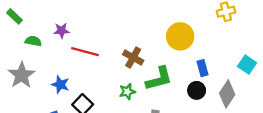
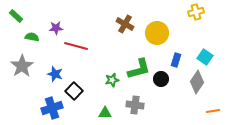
brown cross: (133, 57) -> (125, 24), moved
cyan square: (247, 65) -> (205, 57), moved
blue rectangle: (202, 68) -> (176, 60), turned 32
black circle: (197, 90) -> (161, 79), moved

